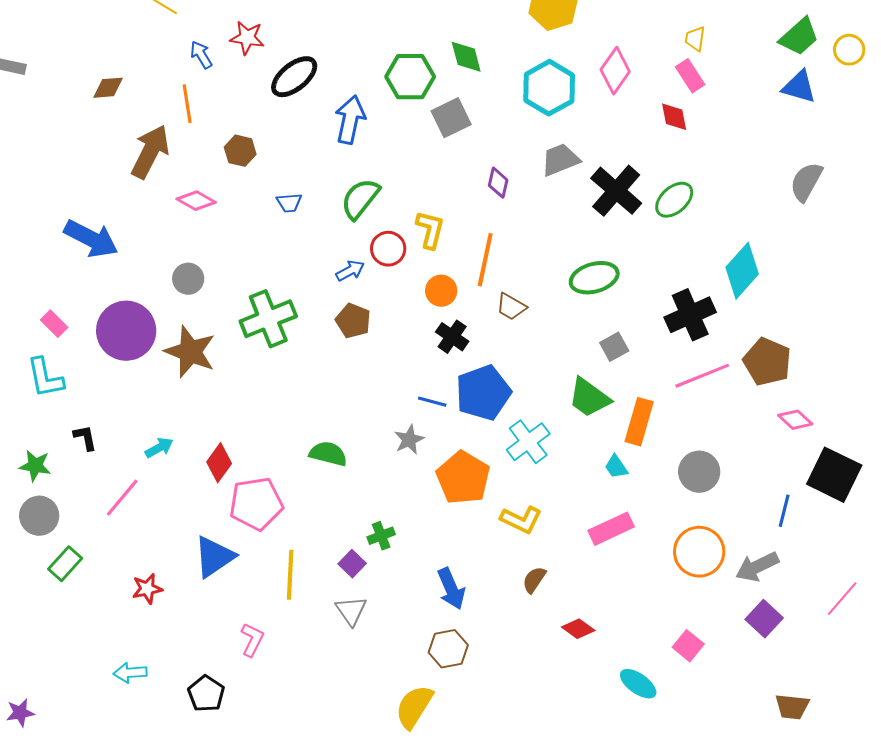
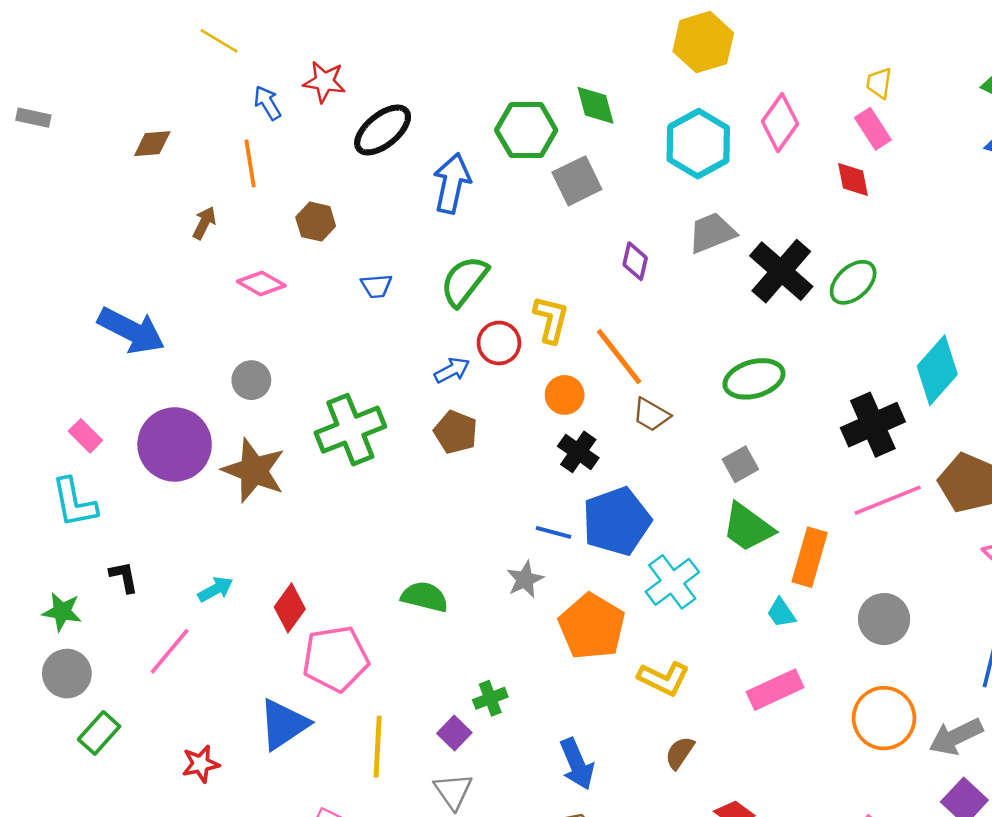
brown arrow: (150, 152) -> (204, 223), size x0.5
orange line: (485, 260) -> (619, 357), turned -50
gray square: (614, 347) -> (740, 464), moved

